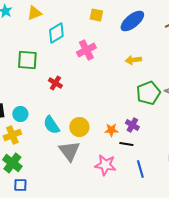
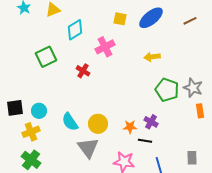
yellow square: (96, 15) -> (120, 19), moved
green square: (27, 60) -> (46, 57), turned -30
red cross: (55, 83) -> (83, 71), moved
green pentagon: (148, 93) -> (167, 90), turned -30

